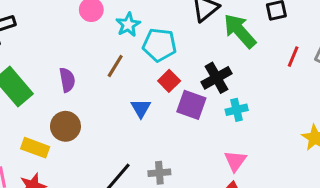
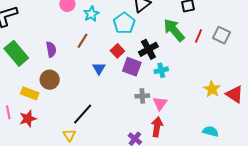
green arrow: (240, 31) -> (174, 30), moved
cyan pentagon: (159, 45) -> (124, 23), moved, turned 30
gray cross: (159, 173) -> (142, 96), moved

